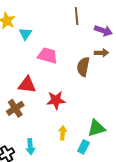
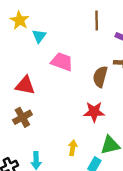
red triangle: (27, 85) -> (25, 85), moved
red star: (56, 100) -> (94, 112), moved

